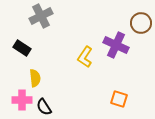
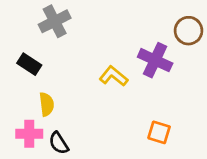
yellow L-shape: (85, 57) -> (114, 76), turned 95

